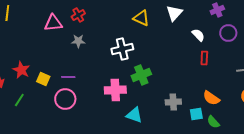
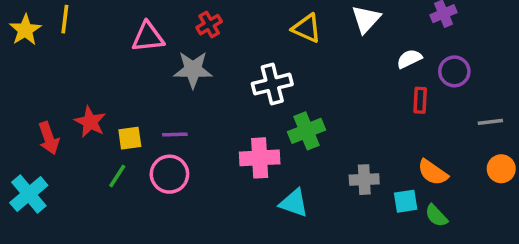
red cross: (78, 15) -> (209, 25), moved
purple circle: (228, 33) -> (454, 71), moved
white semicircle: (198, 35) -> (409, 59), turned -72
gray star: (78, 41) -> (193, 70), size x1.5
yellow square: (43, 79) -> (130, 138), turned -32
green line: (19, 100) -> (117, 176), moved

